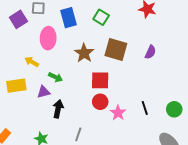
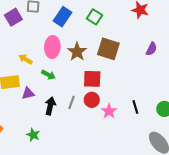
blue rectangle: (68, 18) -> (62, 17), turned 48
pink ellipse: (48, 38) -> (52, 47), moved
purple semicircle: (150, 52) -> (151, 49), moved
purple triangle: (44, 92) -> (28, 93), moved
gray line: (78, 134) -> (72, 102), moved

